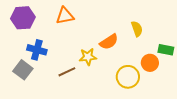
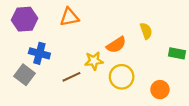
orange circle: (150, 63) -> (160, 90), moved
yellow circle: (128, 77) -> (122, 77), moved

